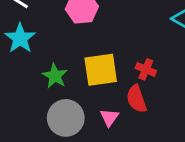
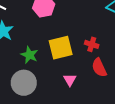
red semicircle: (136, 99) -> (99, 68), moved
gray circle: (66, 118) -> (24, 83), moved

